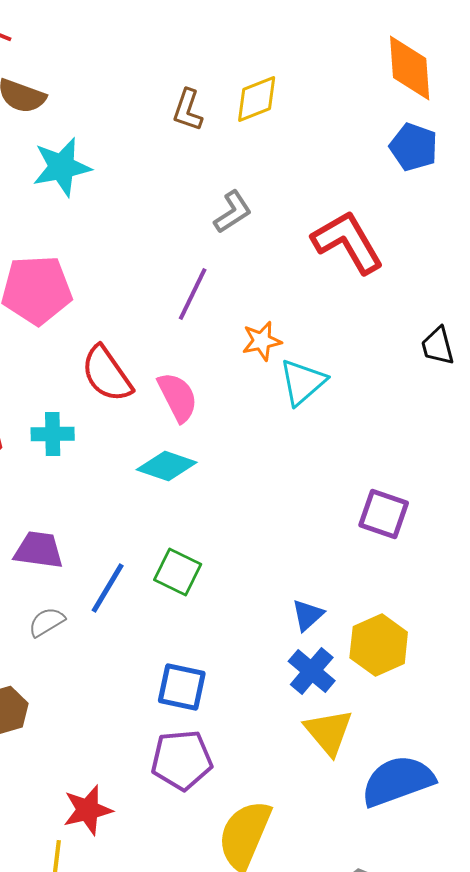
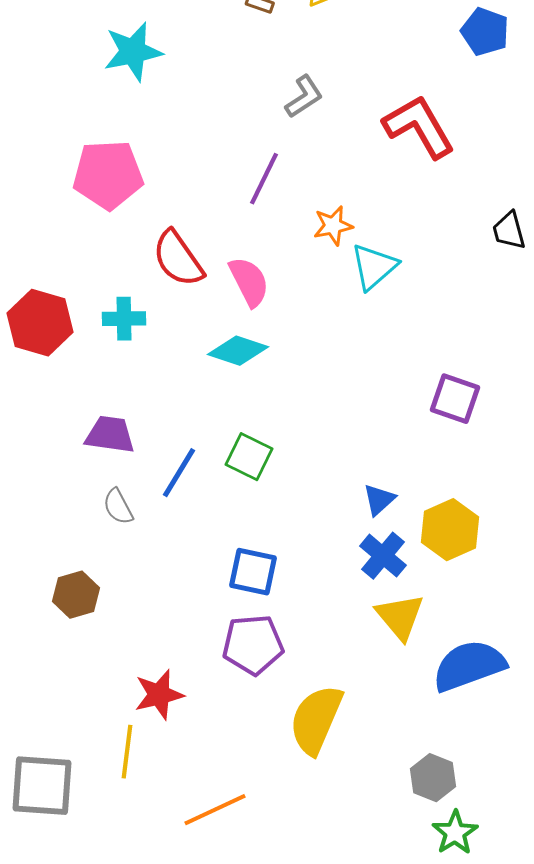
gray semicircle: (47, 622) -> (118, 507), turned -87

